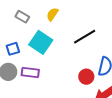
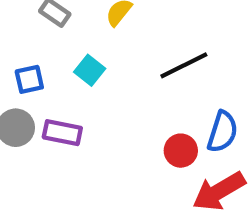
cyan square: (41, 42) -> (90, 70), size x0.6

